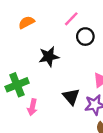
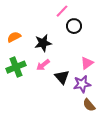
orange semicircle: (26, 22) -> (14, 37), moved
pink arrow: (32, 107) -> (43, 65), moved, turned 40

